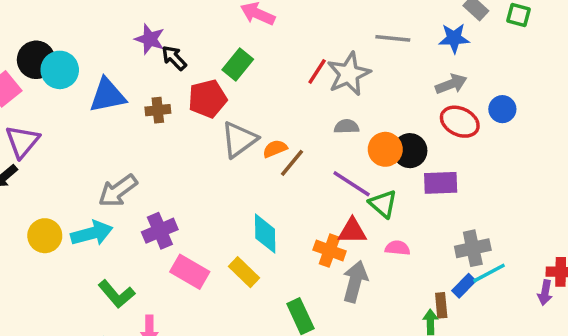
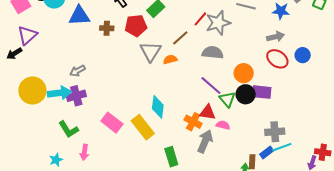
gray semicircle: (346, 127) -> (213, 53), size x1.5
gray triangle: (239, 140) -> (151, 51), turned -30
orange circle: (385, 149) -> (244, 73), moved
black circle: (410, 151) -> (246, 94), moved
brown line: (292, 163) -> (180, 38), moved
gray arrow: (118, 191) -> (78, 71), size x0.7
purple cross: (160, 231) -> (76, 96), moved
yellow circle: (45, 236) -> (32, 90), size x1.4
pink semicircle: (398, 248) -> (223, 125), moved
yellow rectangle: (244, 272) -> (143, 127), size x1.4

